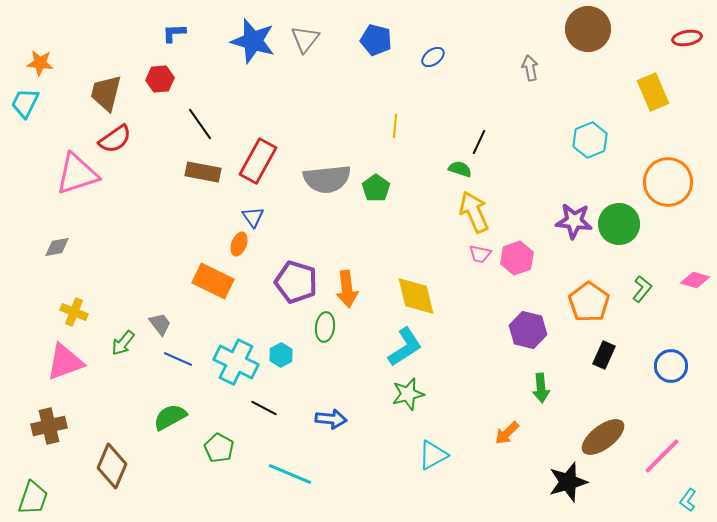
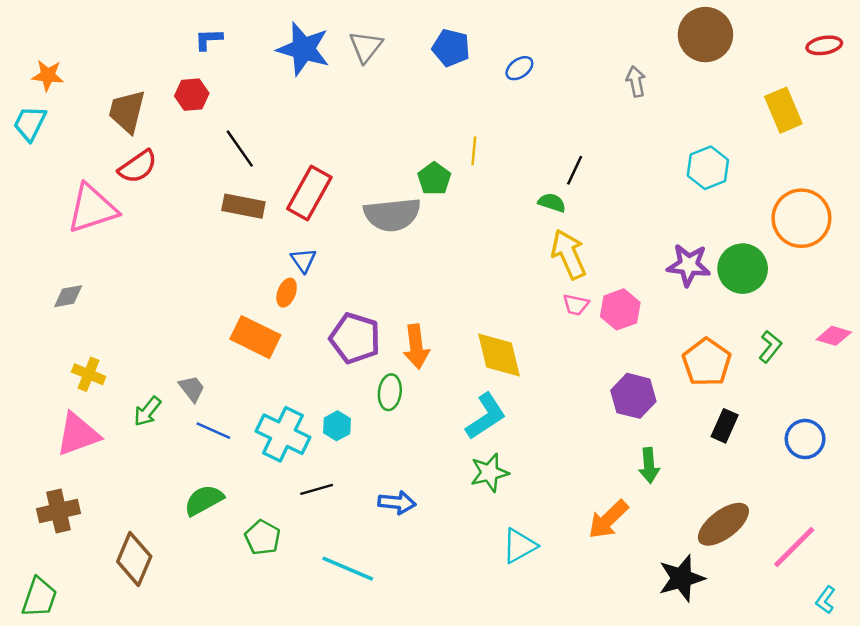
green pentagon: (376, 188) -> (434, 179), moved
black line: (264, 408) -> (317, 489), turned -44
orange arrow: (507, 433) -> (608, 519), size x1.4

